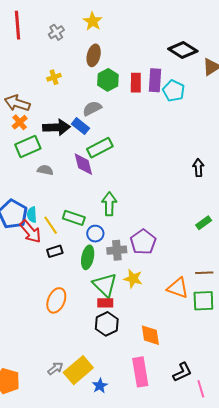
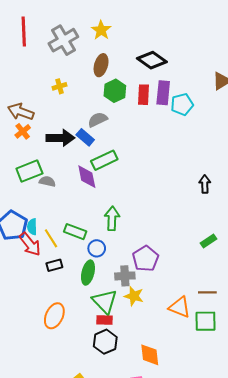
gray cross: (56, 32) -> (63, 40), size x1.8
black diamond: (183, 50) -> (152, 60), moved
cyan pentagon: (174, 91) -> (182, 104), turned 30
green rectangle: (28, 146) -> (29, 171), moved
gray cross: (117, 250) -> (125, 276), moved

